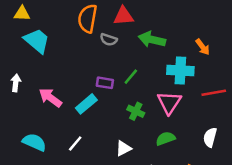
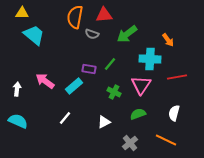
green arrow: (152, 40) -> (127, 34), turned -50
white arrow: (16, 83) -> (17, 89), moved
cyan semicircle: (34, 142) -> (18, 121), moved

